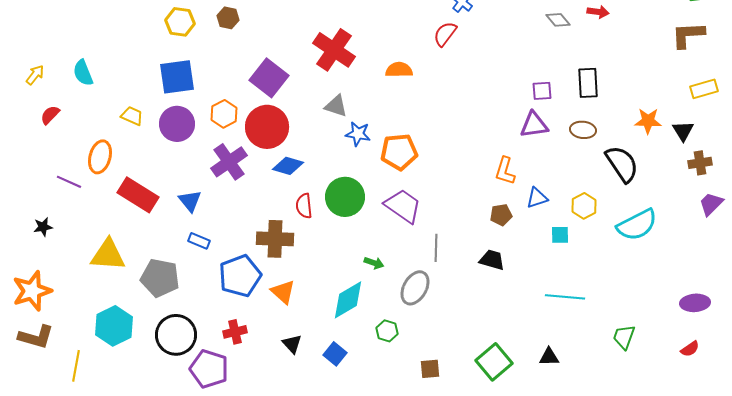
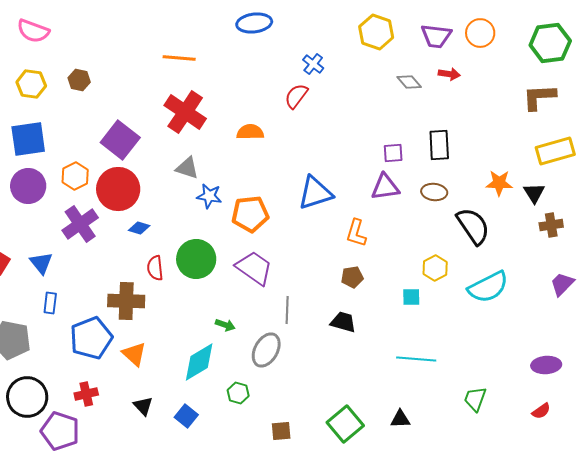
yellow rectangle: (704, 89) -> (555, 151), size x1.4
blue diamond: (288, 166) -> (139, 228), size x0.7
blue triangle: (537, 198) -> (315, 193), moved, size x1.6
purple trapezoid: (711, 204) -> (562, 284), moved
blue rectangle: (199, 241) -> (50, 303), turned 75

